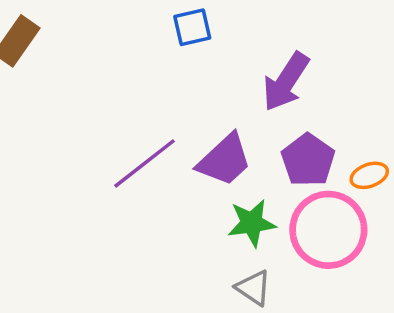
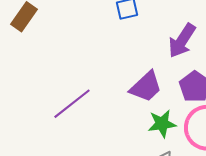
purple line: (145, 163) -> (72, 104), moved

